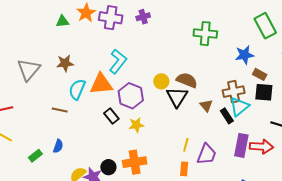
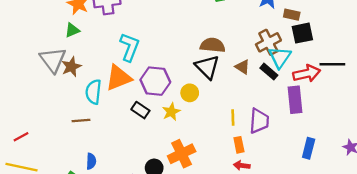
green triangle: (62, 21) -> (72, 30), moved
gray triangle: (29, 70) -> (53, 60), moved
yellow circle: (161, 81) -> (190, 93), moved
red arrow: (261, 147) -> (307, 74), moved

